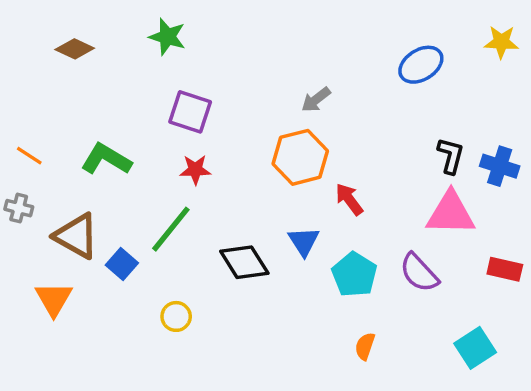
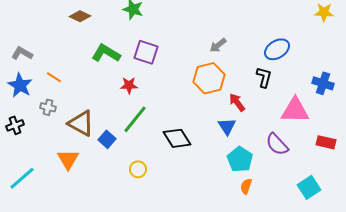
blue ellipse: (421, 65) -> (277, 49), moved
black L-shape: (451, 156) -> (264, 77), moved
green L-shape: (106, 159) -> (106, 53), moved
red star: (195, 170) -> (129, 85), moved
blue triangle: (304, 241) -> (227, 126), moved
cyan pentagon: (354, 275) -> (240, 159), moved

